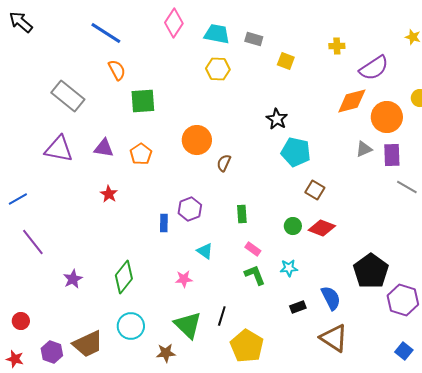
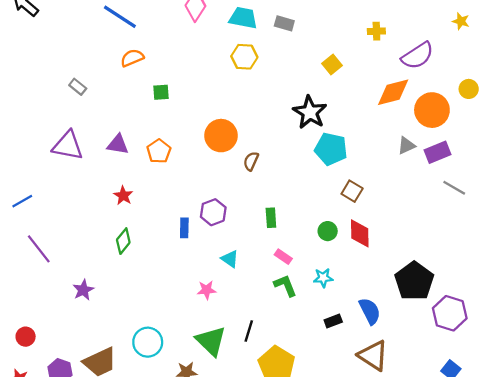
yellow square: (286, 61) -> (332, 65), moved, turned 30
orange semicircle: (117, 70) -> (132, 58), turned -85
gray rectangle: (68, 96) -> (78, 87), size x0.5
green square: (143, 101) -> (161, 92), size x0.6
black star: (277, 119) -> (310, 112), size x1.4
purple rectangle: (392, 155) -> (438, 152), turned 70
red diamond: (322, 228) -> (360, 233), turned 68
green diamond: (124, 277) -> (123, 241), moved, size x0.7

